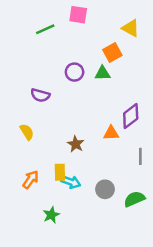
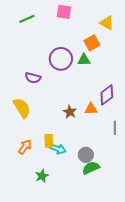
green line: (45, 29) -> (27, 19), moved
purple circle: (74, 72) -> (61, 59), size x1.5
yellow semicircle: (27, 132) -> (22, 108), size x1.5
brown star: (76, 144) -> (70, 112), moved
green semicircle: (134, 199) -> (91, 168), moved

